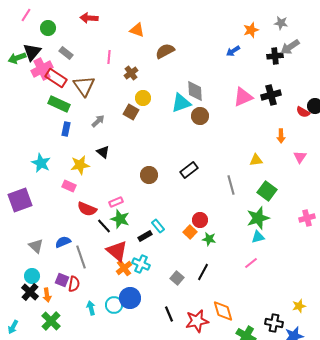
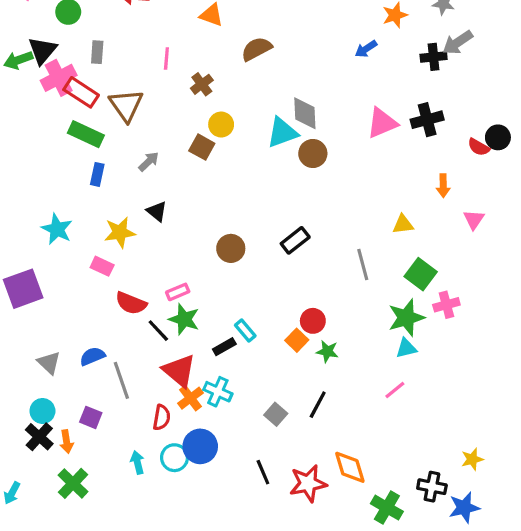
gray rectangle: (66, 53) -> (97, 52), turned 56
pink cross: (307, 218) -> (446, 305), moved
red semicircle: (74, 284) -> (162, 417), moved

